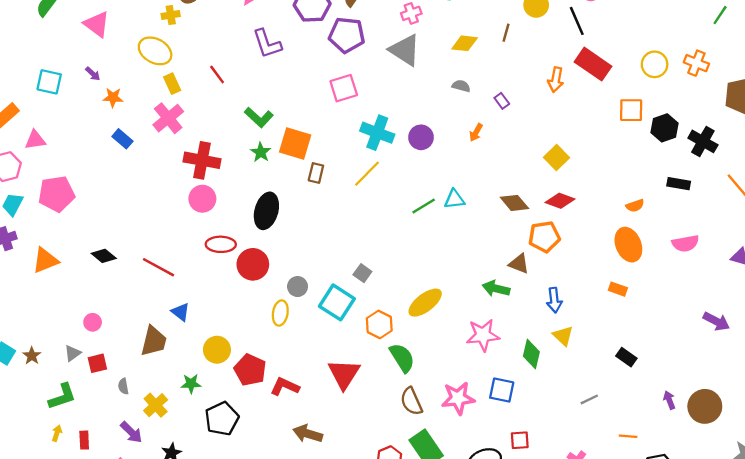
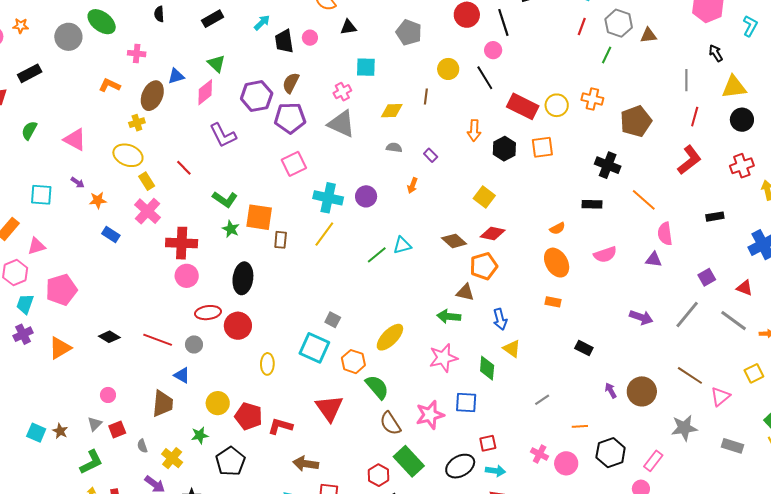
red rectangle: (593, 64) -> (523, 106), moved
black hexagon: (665, 128) -> (504, 149), moved
gray circle: (298, 287) -> (194, 344), moved
black rectangle: (626, 357) -> (584, 348), moved

